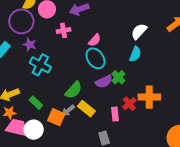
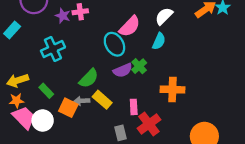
pink semicircle: (95, 40) -> (130, 26), moved, size x1.5
purple star: (30, 45) -> (63, 16), moved
cyan cross: (40, 65) -> (53, 49), turned 35
red cross: (129, 104) -> (149, 124), moved, size x1.5
gray arrow: (68, 111) -> (82, 101), turned 32
pink trapezoid: (17, 128) -> (24, 118), turned 30

